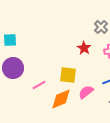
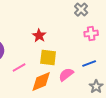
red star: (84, 48) -> (39, 36), moved

